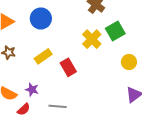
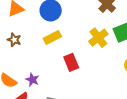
yellow rectangle: (43, 56) -> (52, 38), moved

